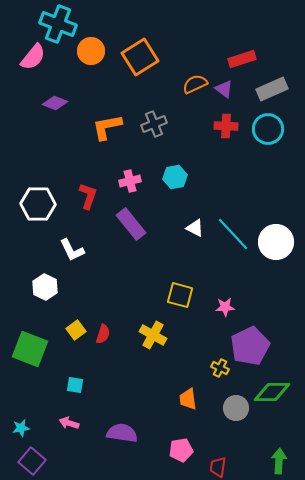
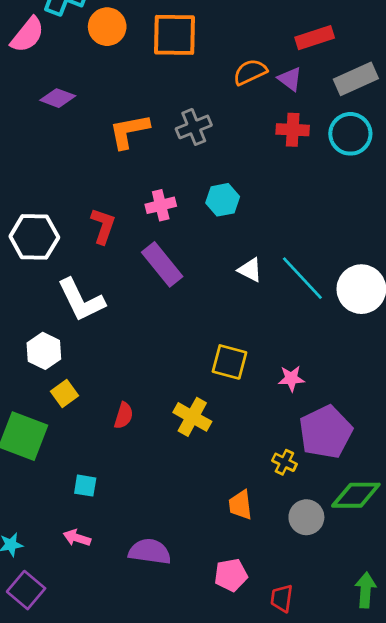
orange square: (140, 57) -> (174, 35), turned 33
white L-shape: (72, 250) -> (81, 300), size x1.4
yellow square: (76, 330) -> (65, 394), moved

